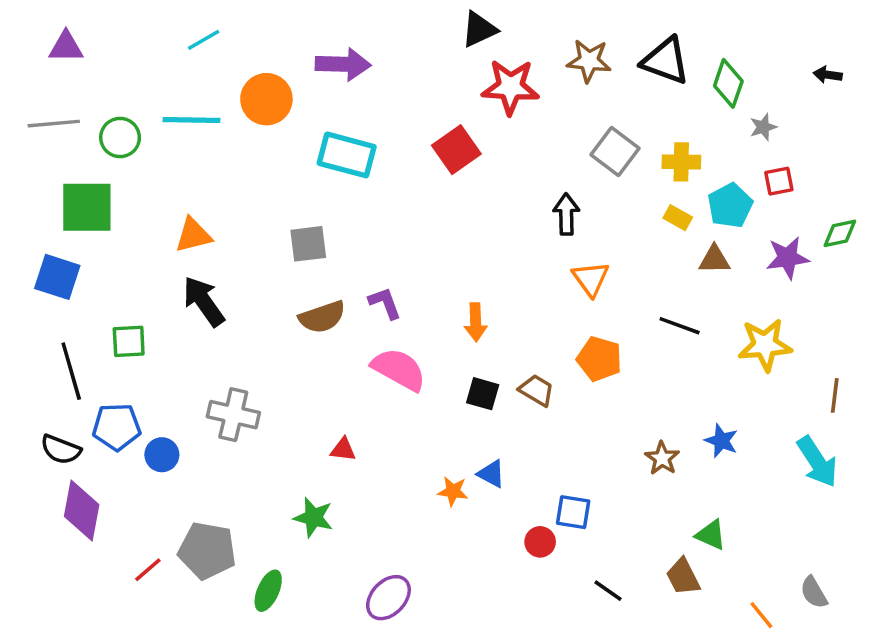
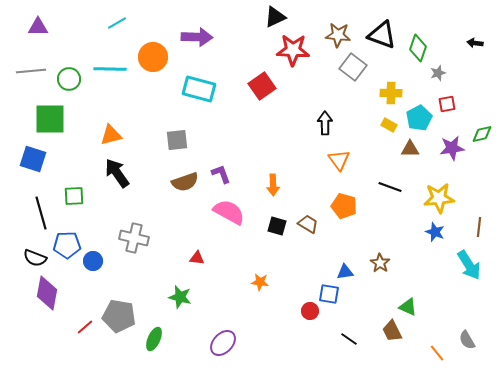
gray square: (615, 151) -> (353, 67), moved
blue star: (721, 441) -> (435, 232), moved
blue triangle: (491, 474) -> (345, 272), moved, turned -36

